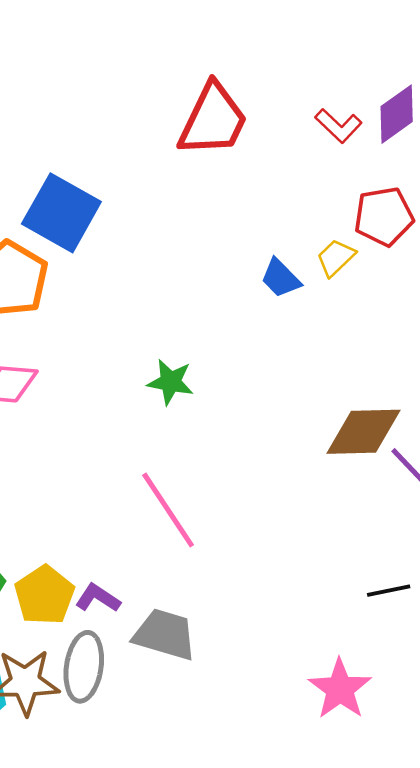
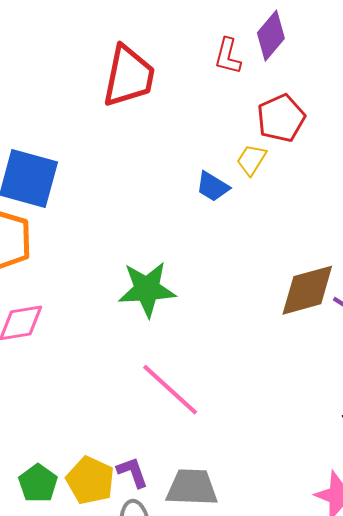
red L-shape: (338, 126) -> (228, 56), turned 75
green star: (170, 382) -> (147, 289), size x1.5
purple L-shape: (98, 598) -> (133, 472), turned 51

